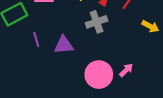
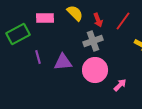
pink circle: (99, 75) -> (95, 70), moved

